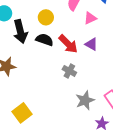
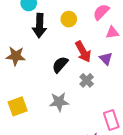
black semicircle: (44, 40) -> (60, 65), moved, turned -84
gray cross: (69, 71) -> (87, 80), moved
gray star: (85, 100) -> (59, 102), moved

